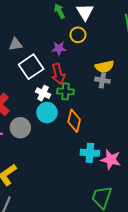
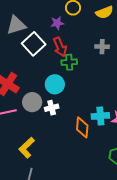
gray triangle: (16, 44) -> (16, 25), size x1.5
yellow semicircle: (104, 66) -> (104, 12), moved
white cross: (43, 93) -> (52, 108), moved, turned -32
orange diamond: (74, 121) -> (82, 127), moved

